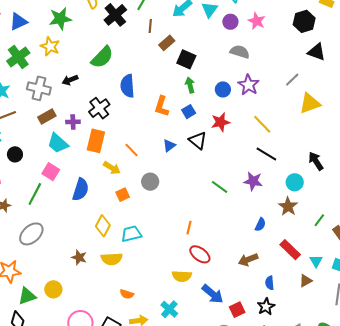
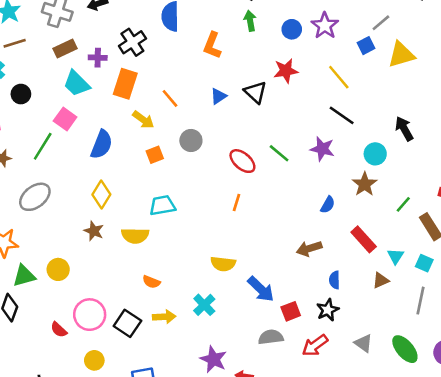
blue square: (189, 112) -> (366, 46), moved
yellow diamond: (103, 226) -> (101, 195), moved
red ellipse: (200, 254) -> (242, 161), moved

